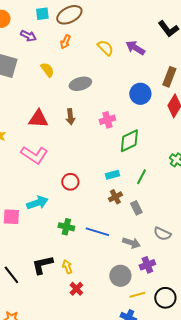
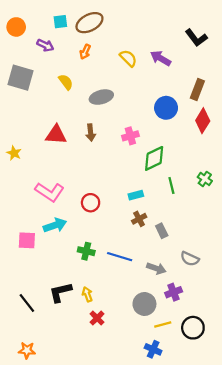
pink L-shape: (34, 155) -> (50, 192), moved
green line: (141, 177) -> (171, 185), moved, turned -42

